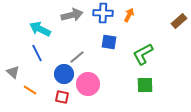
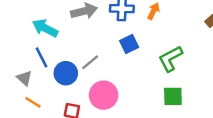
blue square: (109, 42) -> (129, 44), turned -35
gray triangle: (13, 72) -> (24, 78), moved
blue circle: (64, 74) -> (66, 73), moved

